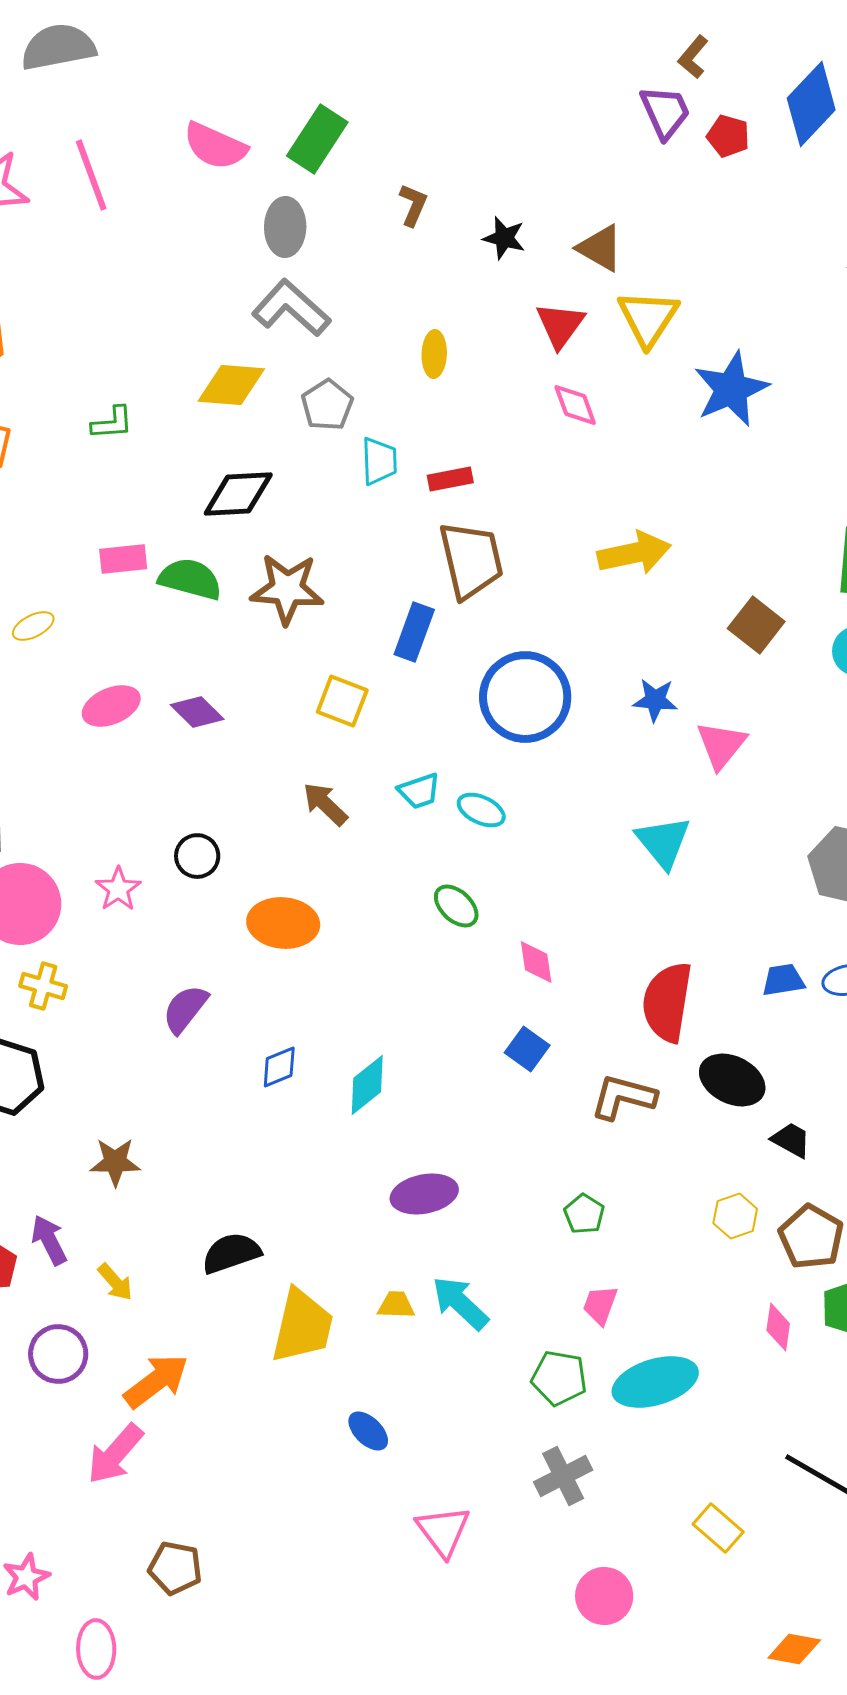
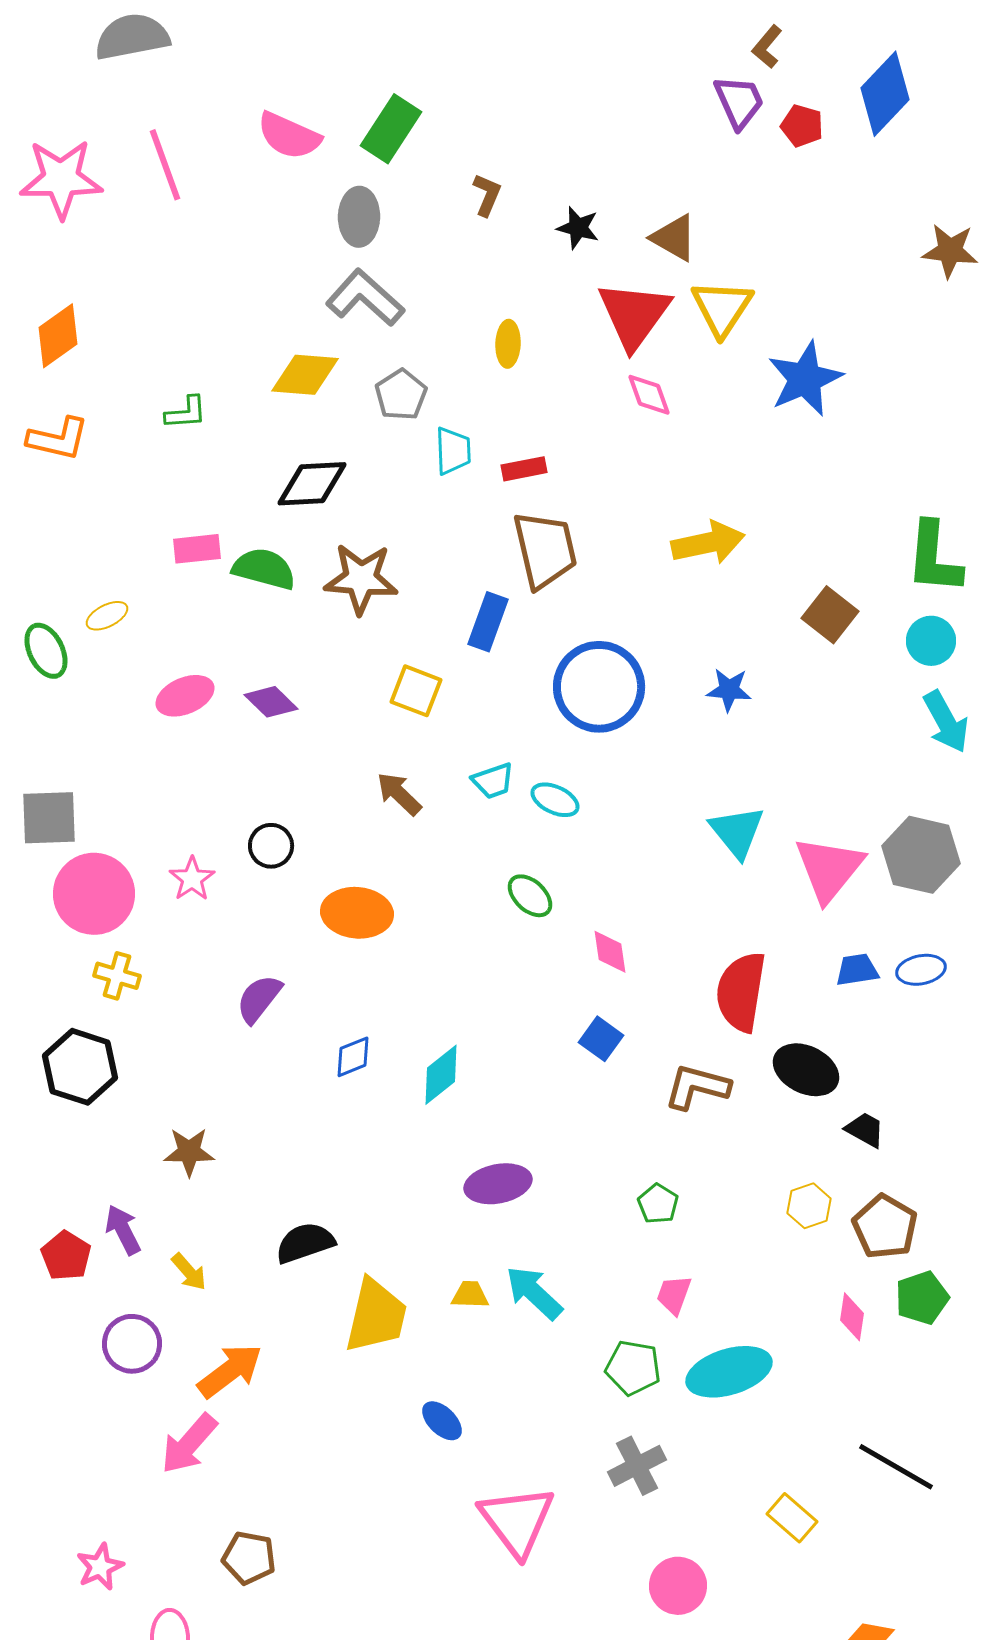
red triangle: (560, 325) -> (634, 315), size x1.5
pink triangle: (721, 745) -> (829, 869), moved, size x1.4
pink triangle: (443, 1531) -> (517, 1521), size x1.4

